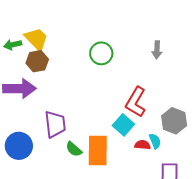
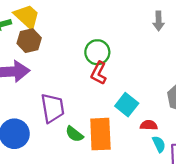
green circle: (101, 53) -> (97, 52), moved
red L-shape: (136, 102) -> (99, 73), moved, size x0.7
cyan semicircle: (155, 141) -> (159, 144), moved

